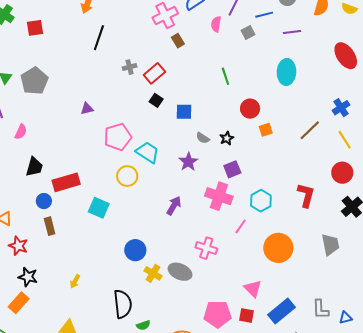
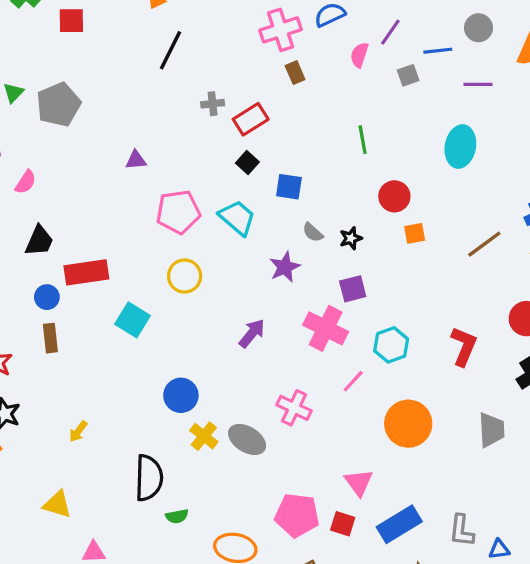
cyan trapezoid: (147, 152) -> (237, 218), moved

